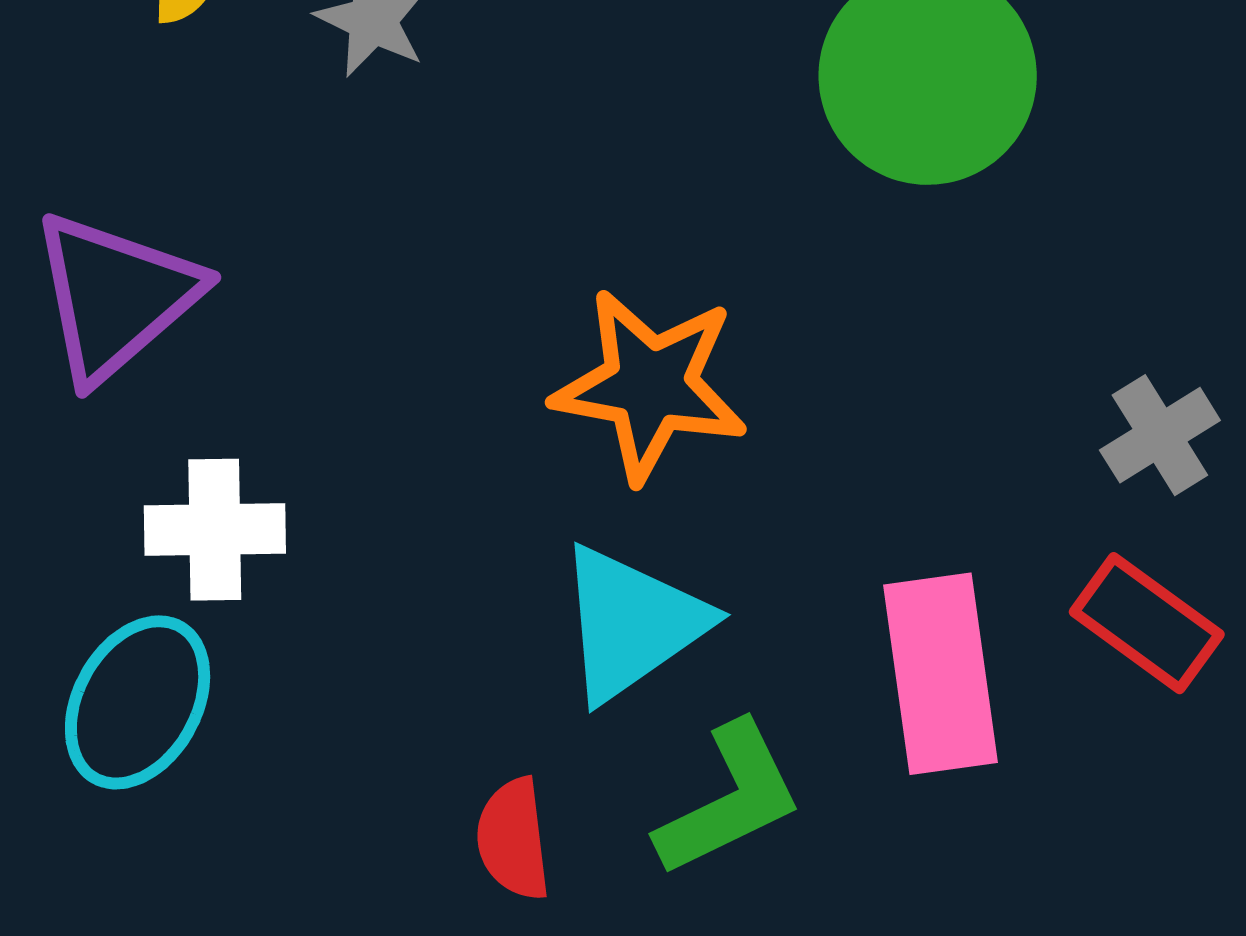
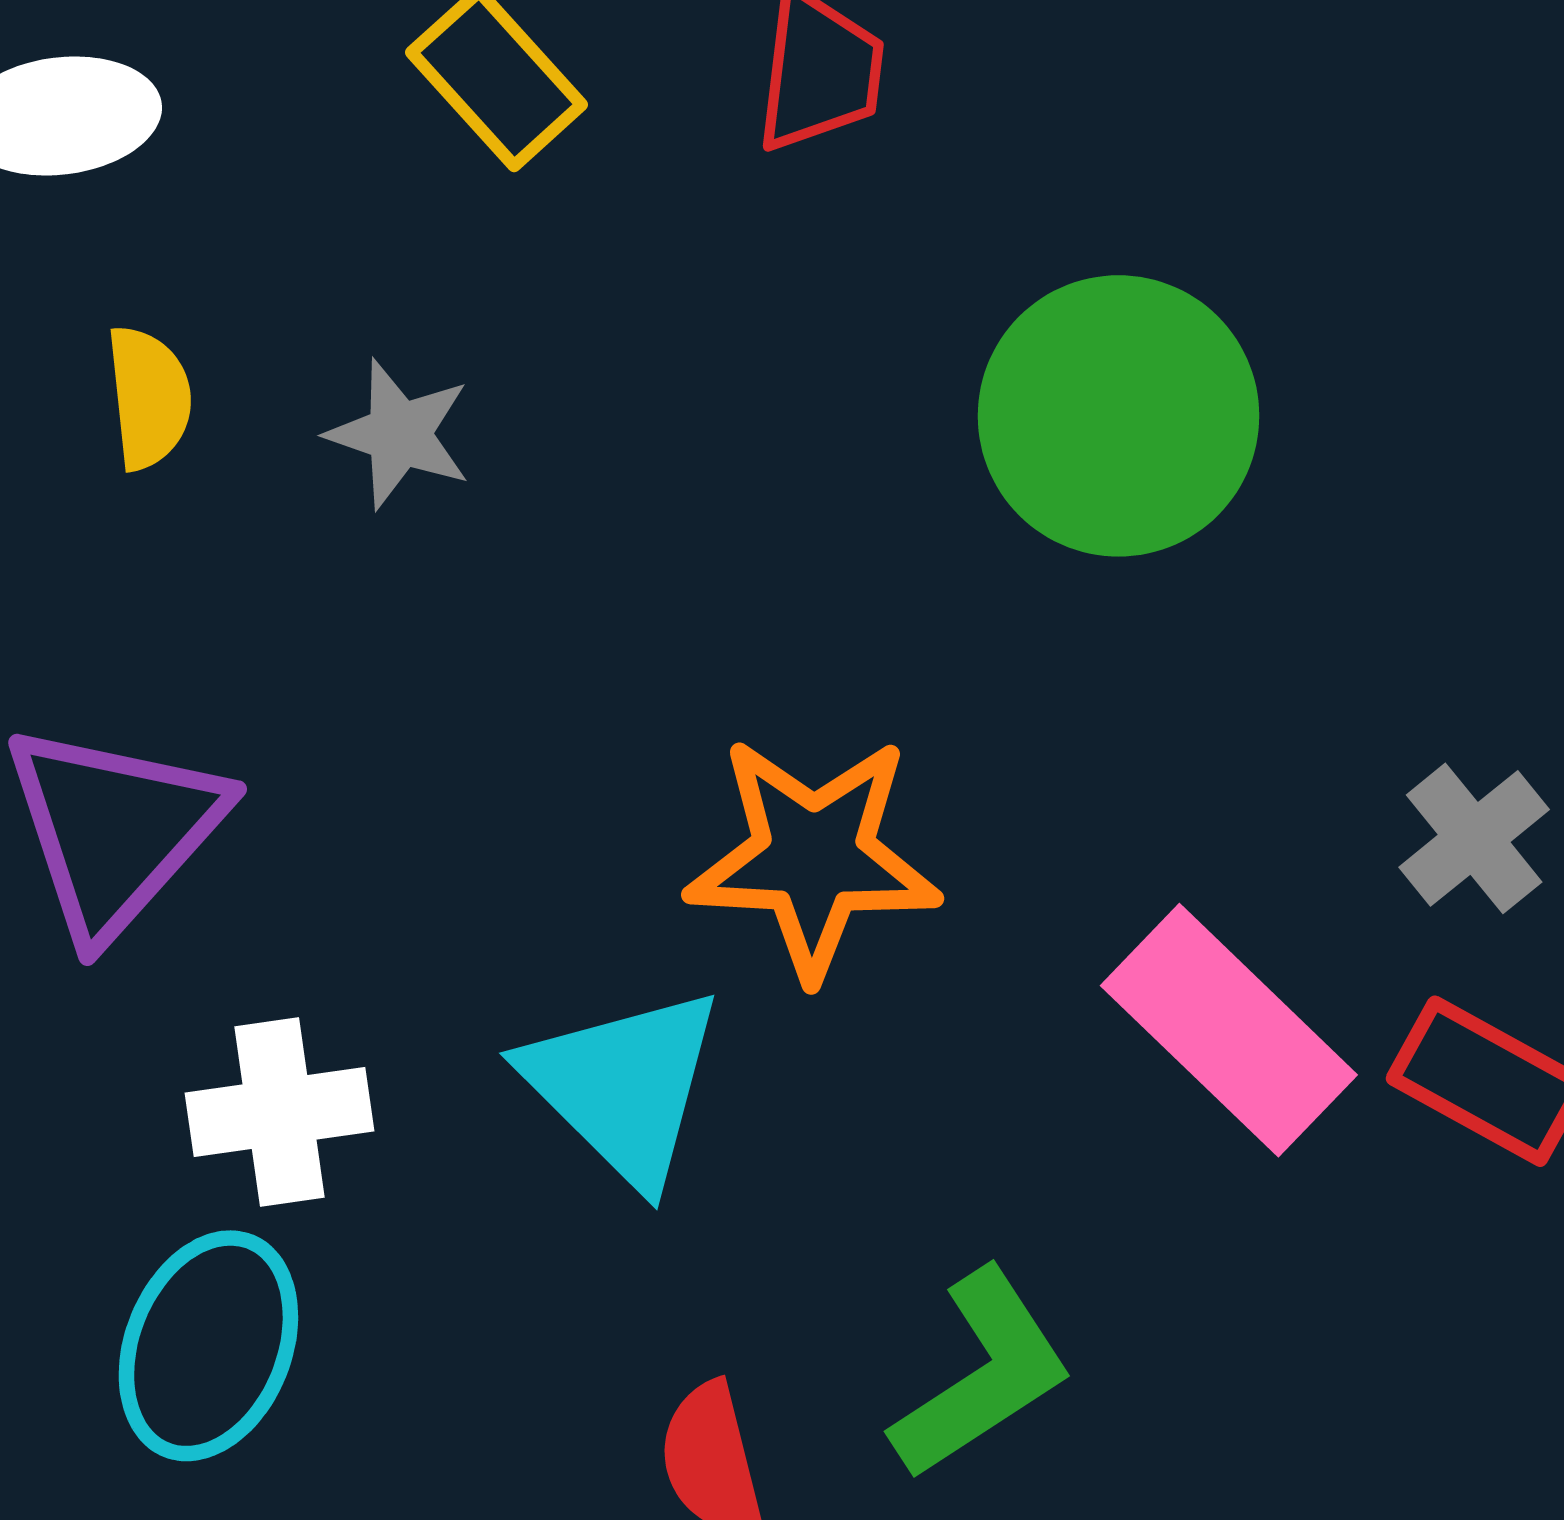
cyan triangle: (632, 623) -> (623, 1086), moved, turned -33
pink rectangle: (941, 674) -> (1229, 1030), moved, turned -31

